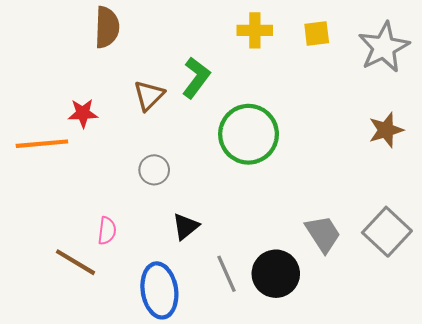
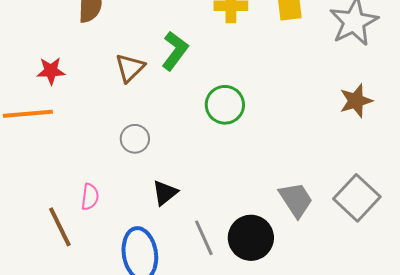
red star: (83, 113) -> (51, 71), moved
green circle: (249, 134) -> (225, 105), size x0.7
brown line: (75, 262) -> (60, 227), turned 33

